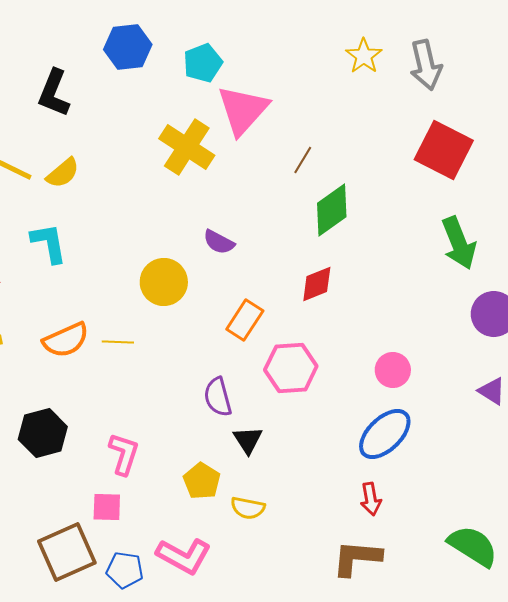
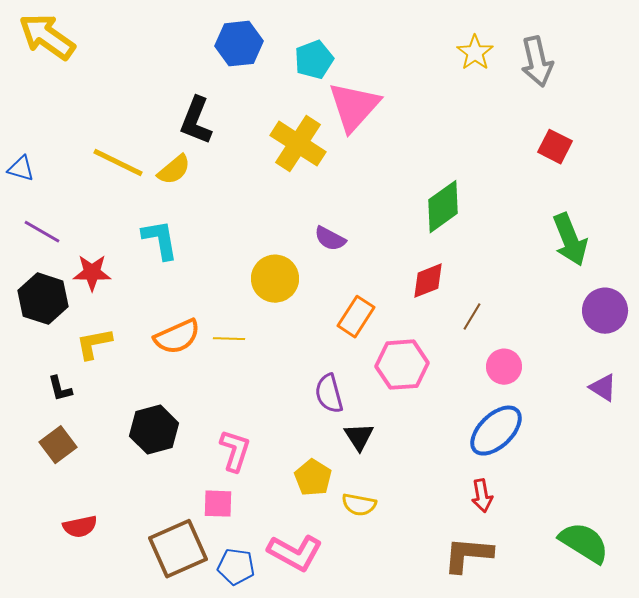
black L-shape: (54, 93) -> (196, 121), moved
red square: (444, 150) -> (555, 147), size x0.6
brown line: (303, 160) -> (472, 317), moved

